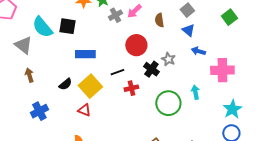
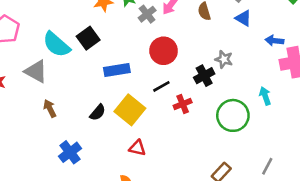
black square: (67, 26) -> (88, 38), turned -36
red circle: (136, 45) -> (164, 51), moved
blue arrow: (198, 51) -> (274, 41), moved
black cross: (151, 69) -> (204, 76), turned 35
red triangle: (84, 110) -> (137, 148), moved

